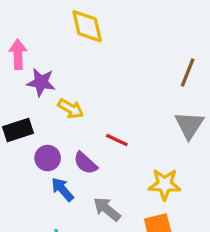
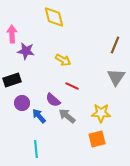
yellow arrow: (71, 109) -> (63, 60), moved
purple circle: (48, 158) -> (22, 103), moved
gray arrow: (107, 209) -> (67, 116), moved

